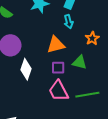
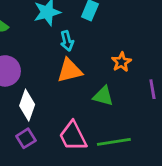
cyan arrow: (69, 22) -> (67, 41), moved
purple square: (58, 68) -> (26, 138), moved, turned -32

